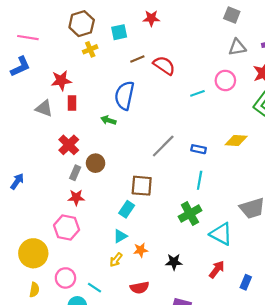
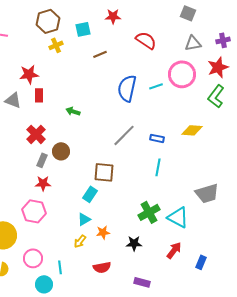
red semicircle: (164, 65) -> (146, 40), moved
pink circle: (225, 80) -> (182, 74), size x1.4
blue semicircle: (124, 96) -> (127, 88), moved
green cross: (190, 214) -> (149, 212), moved
cyan line: (94, 288) -> (60, 267), turned 48

